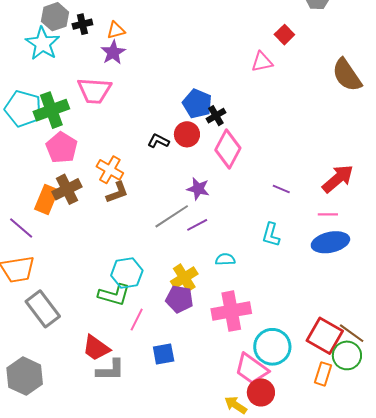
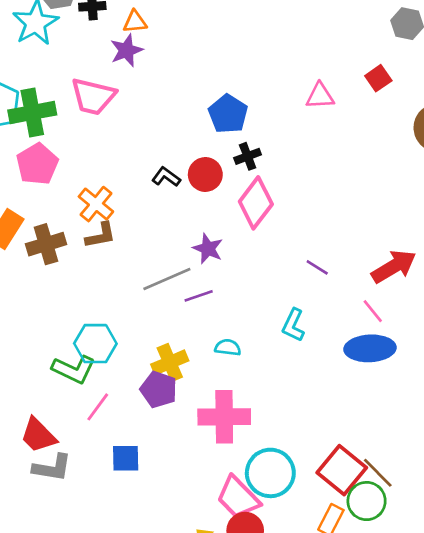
red square: (284, 35) -> (378, 78), moved
blue pentagon: (197, 104) -> (228, 114), moved
brown cross: (67, 189) -> (46, 244), moved
pink line: (328, 214) -> (373, 311), turned 42

